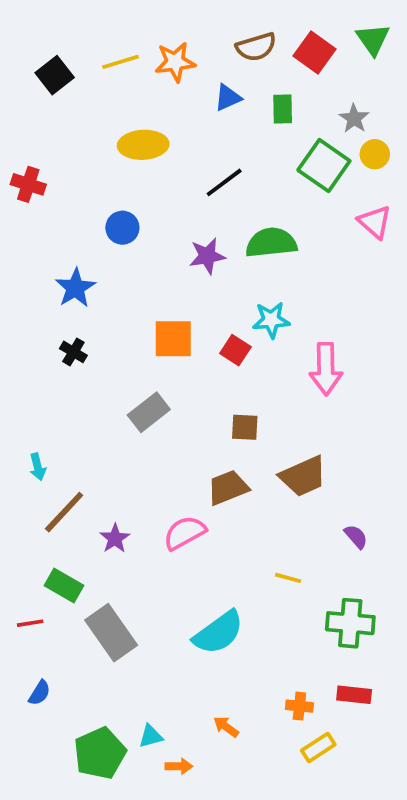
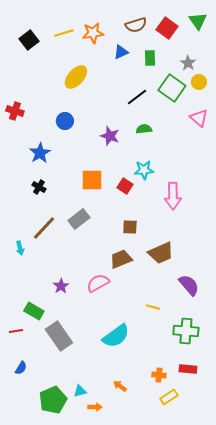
yellow ellipse: (143, 145) -> (76, 77), turned -45
black line: (224, 182) -> (137, 97), moved
red cross: (28, 184) -> (15, 111), moved
green semicircle: (271, 243) -> (144, 129), size x0.6
purple star: (207, 256) -> (110, 136), turned 30
brown line: (64, 512) -> (44, 228), moved
purple semicircle: (356, 537) -> (189, 285), size x1.6

